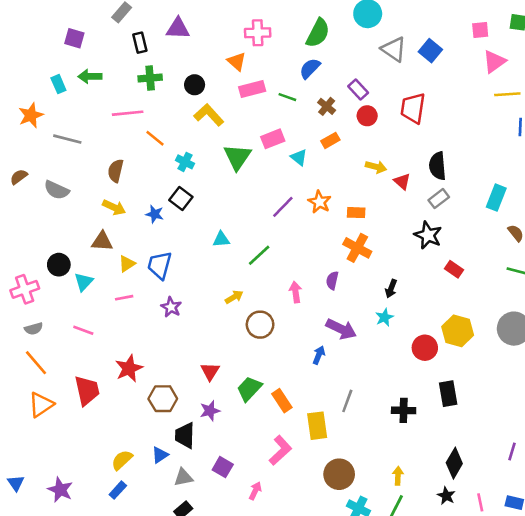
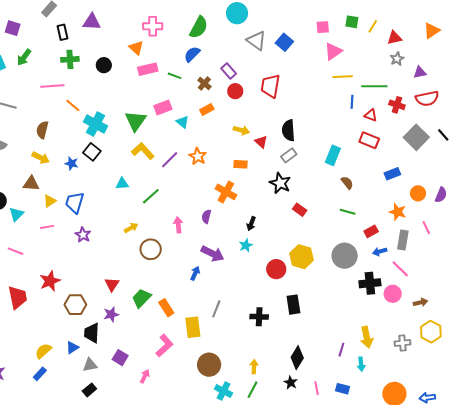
green arrow: (90, 76) -> (24, 57), turned -54
yellow L-shape: (209, 115) -> (143, 151), moved
cyan cross: (185, 162) -> (95, 124), size x1.6
orange rectangle: (356, 213) -> (241, 164), moved

